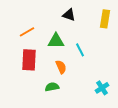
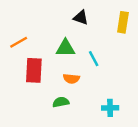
orange line: (27, 32) -> (19, 42), moved
orange semicircle: (61, 67) -> (71, 79), turned 120
cyan cross: (102, 88) -> (110, 108), moved, turned 32

